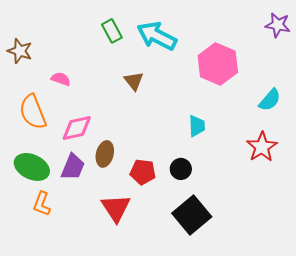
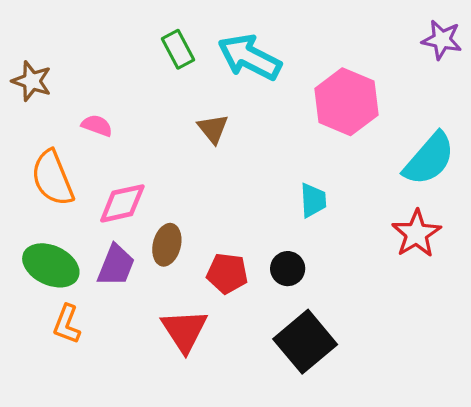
cyan semicircle: (270, 100) -> (429, 159), size x1.5

